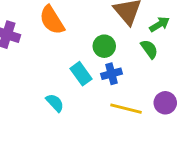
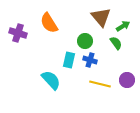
cyan rectangle: (81, 74) -> (69, 60), turned 49
blue cross: (112, 74) -> (90, 60), turned 32
cyan semicircle: (55, 103) -> (51, 80), size x1.5

